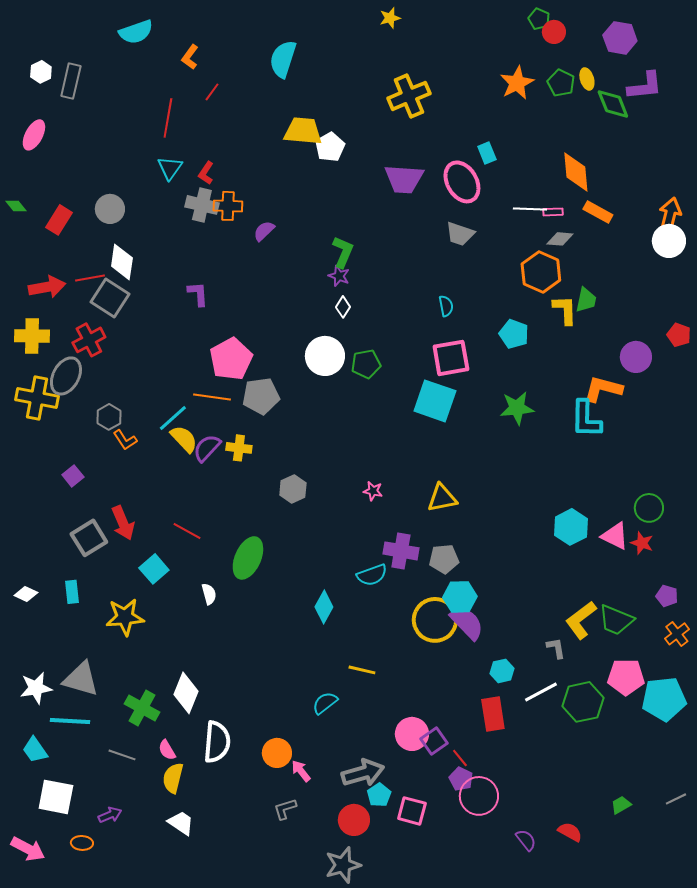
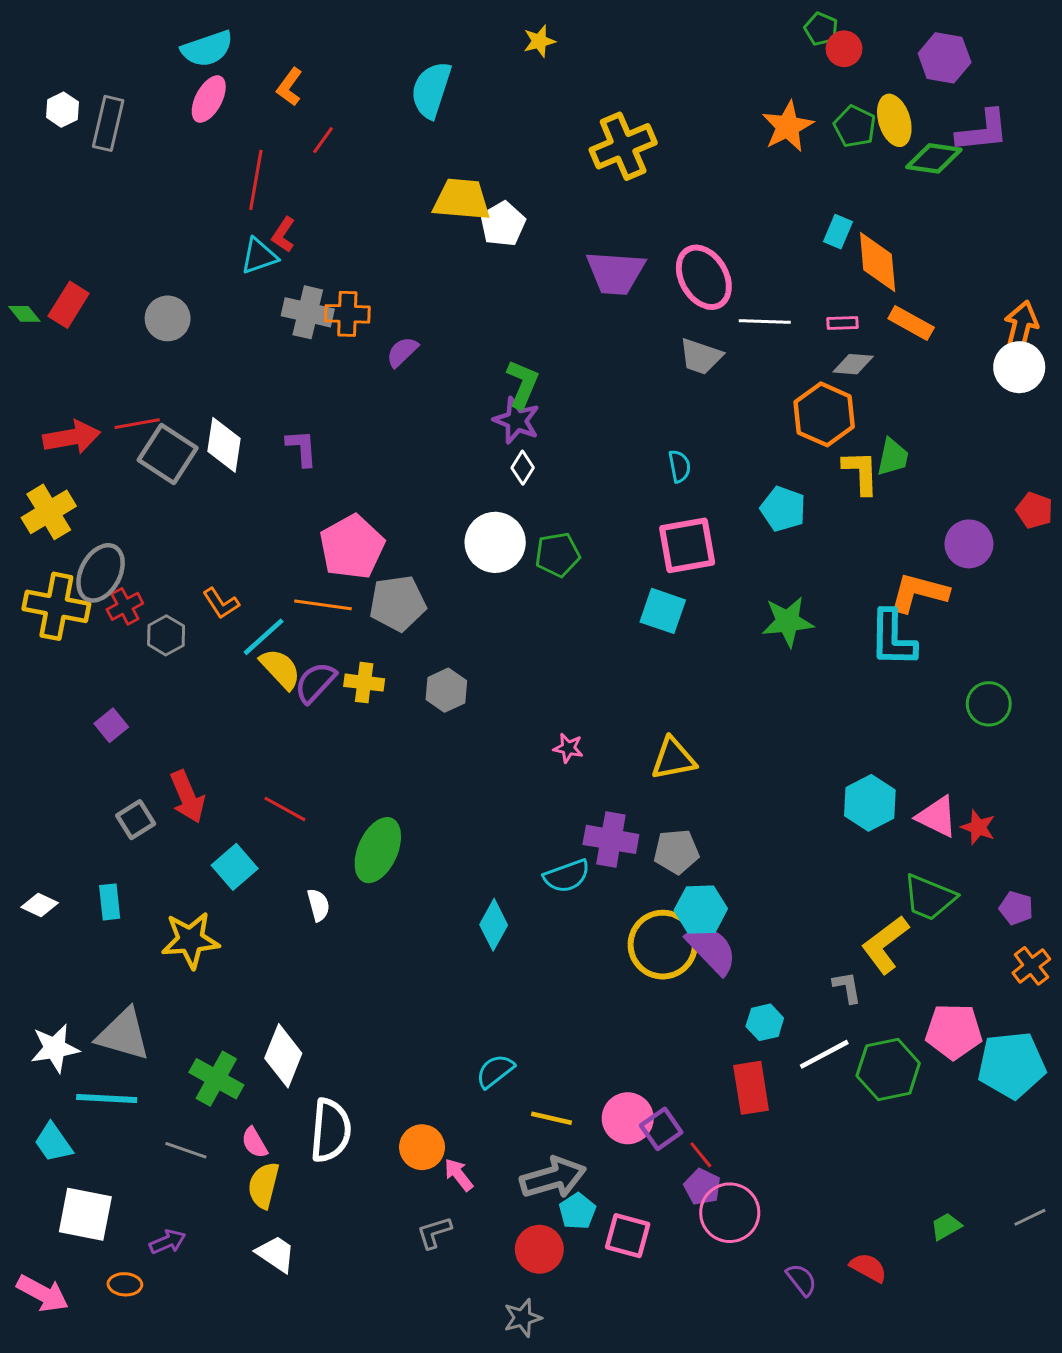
yellow star: (390, 18) -> (539, 41), moved
yellow ellipse: (587, 79) -> (894, 120), size x1.5
green diamond: (613, 104) -> (934, 158), turned -60
pink ellipse: (34, 135) -> (209, 99), moved
cyan rectangle: (487, 153) -> (838, 232), moved, turned 45
cyan triangle: (170, 168) -> (259, 256), turned 36
red L-shape: (206, 173) -> (283, 235), moved
white line: (530, 209) -> (765, 321), moved
red rectangle: (59, 220) -> (69, 305), moved
white diamond: (122, 262) -> (224, 445), moved
purple star: (339, 276) -> (516, 420), size x1.4
yellow cross: (32, 336) -> (49, 512), turned -32
red cross: (89, 340) -> (125, 606), moved, size x0.7
cyan square: (435, 401) -> (663, 611), size x0.7
orange L-shape: (125, 440) -> (221, 603), moved
gray hexagon: (293, 489) -> (446, 690), moved
green circle: (649, 508) -> (989, 704), moved
gray square: (89, 538) -> (136, 820), size x0.7
green trapezoid: (616, 620) -> (929, 897), moved
yellow line: (362, 670) -> (552, 1118), moved
gray star: (343, 865) -> (523, 1318), size x0.7

